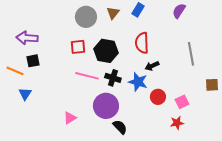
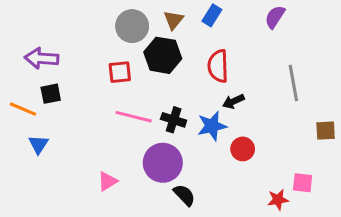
black hexagon: (106, 51) -> (163, 55), moved
blue star: (138, 82) -> (212, 126), turned -30
pink square: (182, 102) -> (303, 183), moved, turned 32
red star: (177, 123) -> (278, 200), moved

